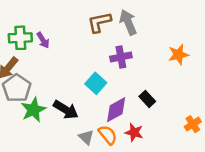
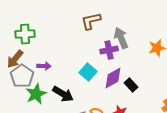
gray arrow: (128, 22) -> (121, 38), moved
purple arrow: (43, 40) -> (44, 66), moved, turned -56
purple diamond: (116, 110) -> (113, 78), moved

